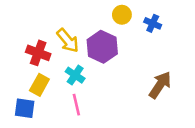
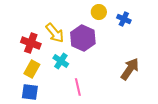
pink line: (76, 105) -> (78, 87), moved
blue square: (25, 108) -> (30, 92), moved

